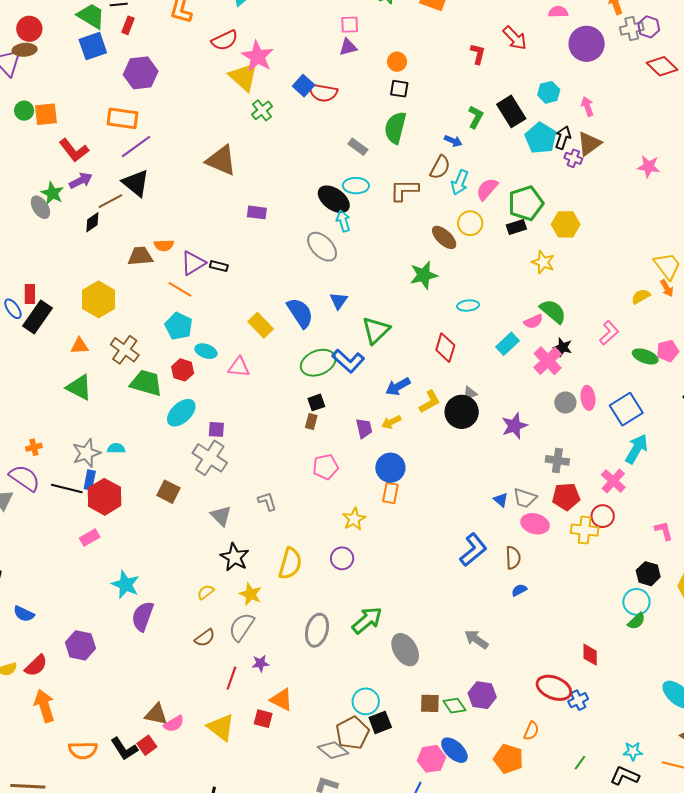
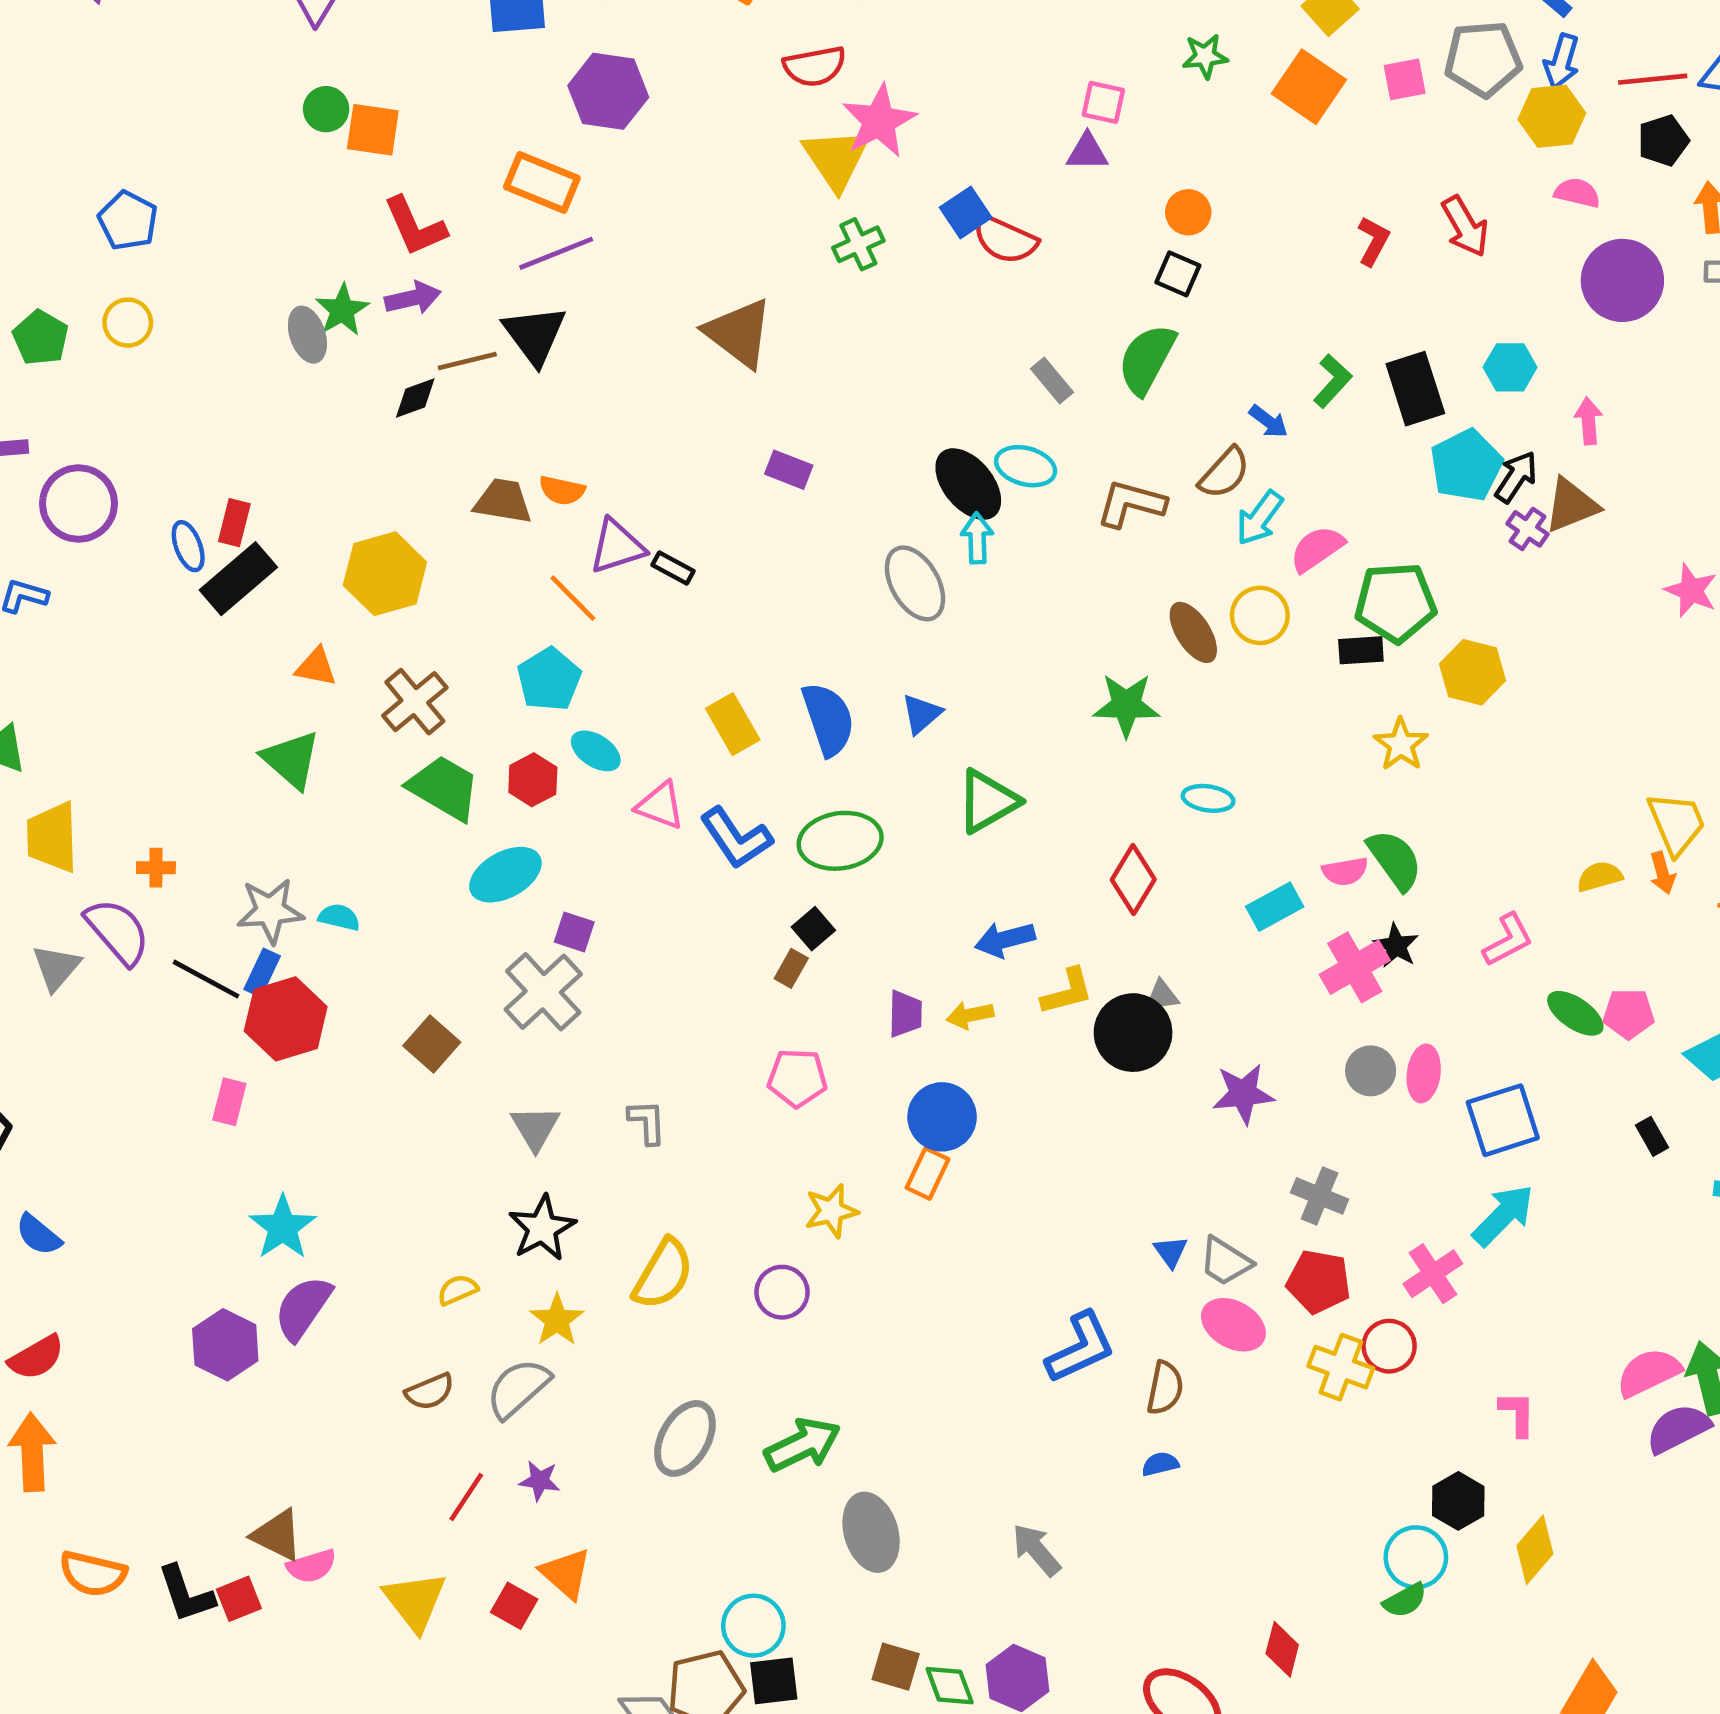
blue L-shape: (348, 361) -> (736, 838), moved
black square: (316, 402) -> (813, 929), turned -36
pink rectangle: (90, 538) -> (229, 1102), turned -60
purple hexagon: (80, 645) -> (225, 1345), moved

